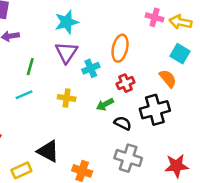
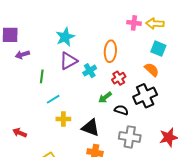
purple triangle: (66, 52) -> (69, 61), turned 36
cyan line: (24, 95) -> (53, 99), moved
yellow cross: (67, 98) -> (63, 119), moved
black triangle: (48, 151) -> (91, 128), moved

